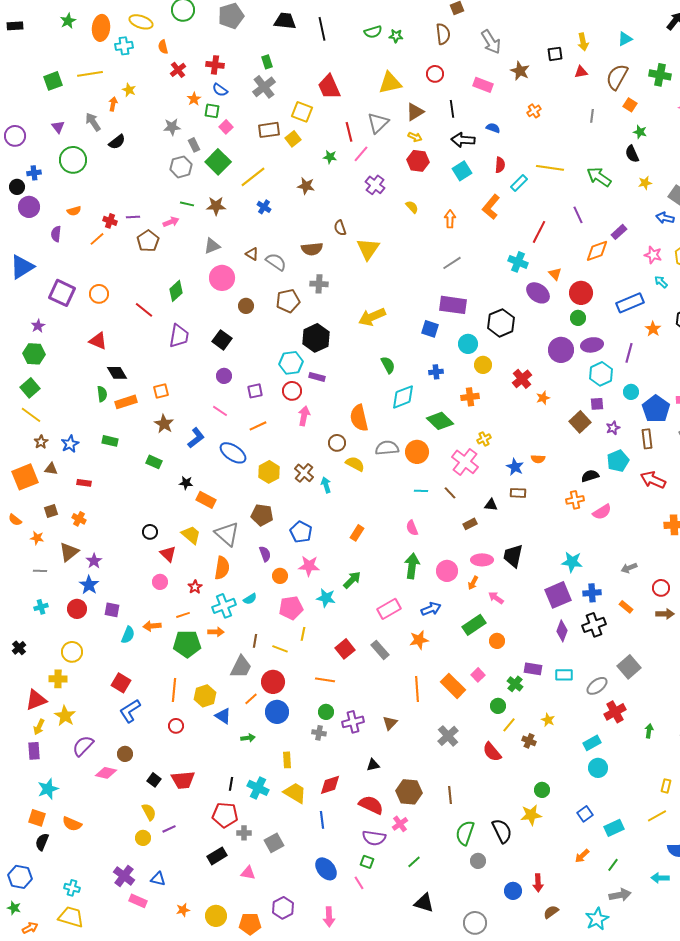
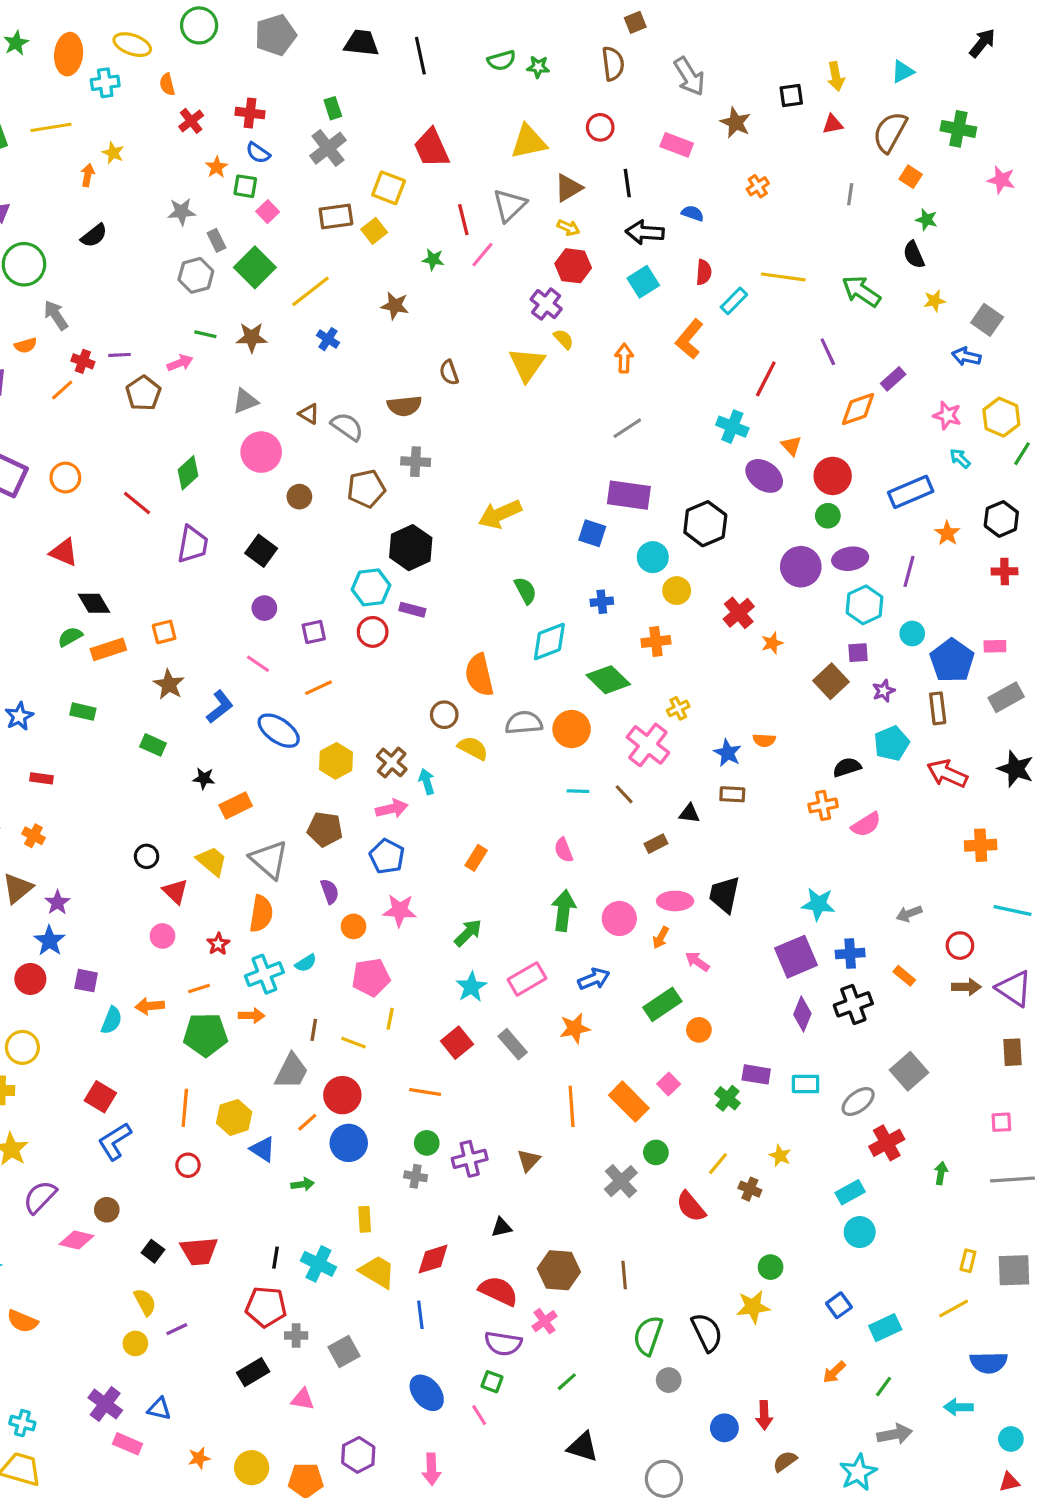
gray arrow: (93, 122) -> (56, 315), moved
purple cross: (375, 185) -> (546, 304), moved
yellow triangle: (368, 249) -> (527, 365), moved
green semicircle: (102, 394) -> (70, 637), turned -112
pink arrow: (304, 416) -> (392, 809), moved, turned 66
orange rectangle: (206, 500) -> (236, 805), turned -54
cyan star: (326, 598) -> (471, 987), moved, turned 30
green circle: (498, 706) -> (656, 1152), moved

